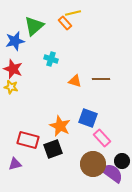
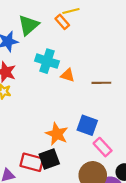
cyan cross: (51, 59) -> (47, 61), size x1.5
orange triangle: (75, 81) -> (68, 75), moved
red rectangle: (28, 140) -> (32, 162), moved

